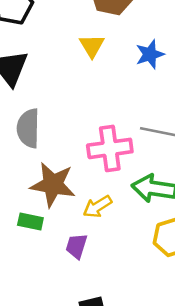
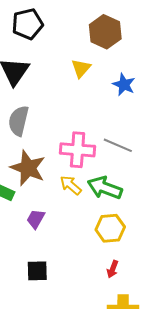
blue star: (150, 54) -> (124, 85), turned 30
yellow arrow: (97, 207) -> (71, 185), moved, turned 60

